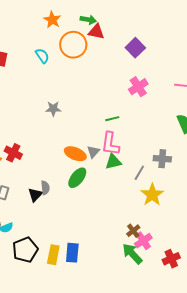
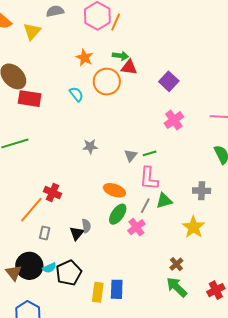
gray triangle: (93, 152) -> (131, 155), moved
green triangle: (113, 162) -> (164, 201), moved
gray line: (139, 173) -> (145, 206), moved
pink cross: (143, 241) -> (136, 227), moved
black pentagon: (25, 250) -> (69, 273), moved

